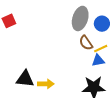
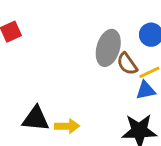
gray ellipse: (80, 19) -> (108, 48), moved

